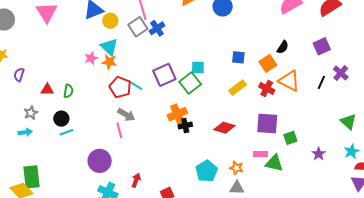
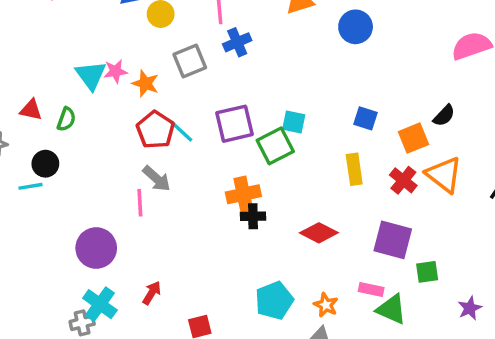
gray square: (138, 27) -> (190, 61), moved
cyan triangle: (109, 47) -> (91, 75), moved
yellow rectangle: (238, 88) -> (354, 169), turned -72
cyan line: (66, 132) -> (31, 186), moved

